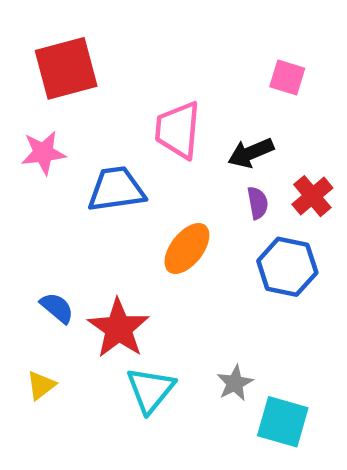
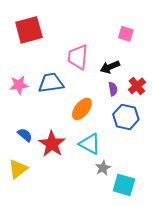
pink star: (43, 153) -> (19, 85), moved
yellow triangle: (41, 385) -> (18, 169), size x1.5
cyan triangle: (150, 390) -> (90, 144), moved, turned -40

